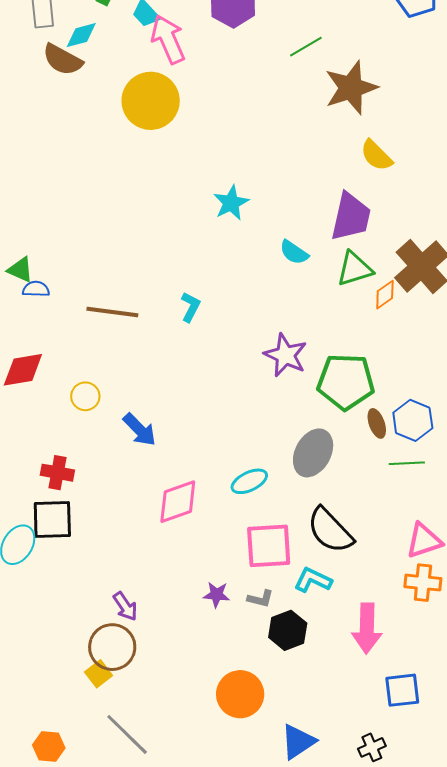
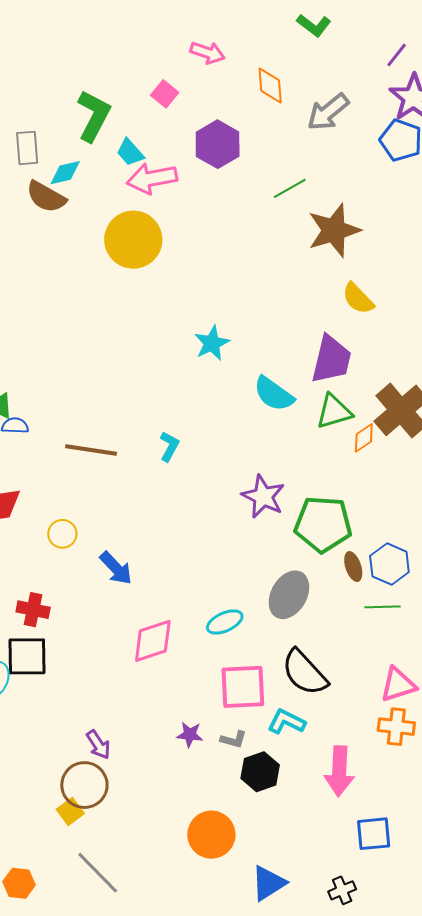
pink arrow: (168, 39) -> (152, 178), turned -78
cyan semicircle: (294, 252) -> (274, 394), size x1.4

